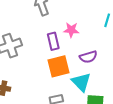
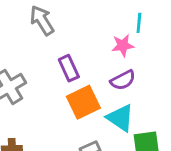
pink star: (71, 30) -> (123, 45), moved

